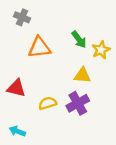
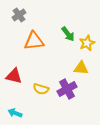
gray cross: (22, 17) -> (19, 15), turned 32
yellow triangle: (82, 75) -> (81, 68), moved
yellow semicircle: (48, 103) -> (41, 89), turned -147

